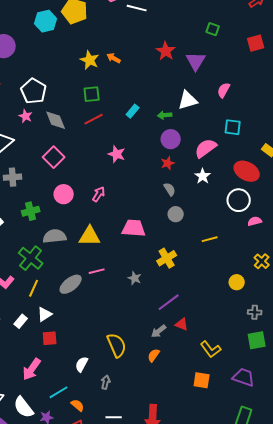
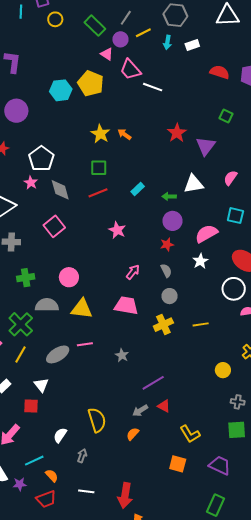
pink circle: (64, 194) -> (69, 277), moved
pink arrow: (99, 194) -> (133, 272), moved
yellow cross: (167, 258) -> (163, 325), moved
white triangle: (45, 314) -> (41, 385), moved, turned -42

